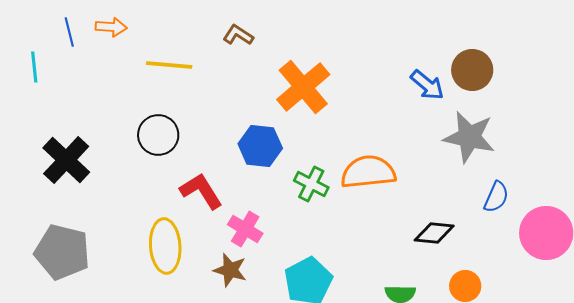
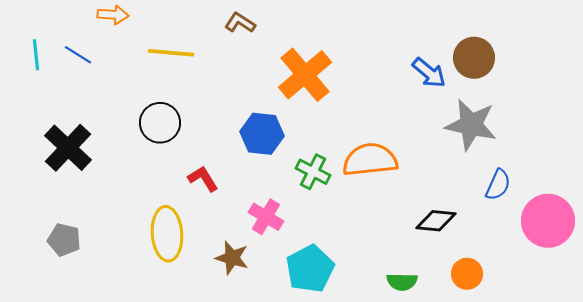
blue line: (69, 32) -> (78, 55), moved, turned -44
red L-shape: (201, 191) -> (203, 179), size x0.7
pink cross: (245, 229) -> (266, 217), moved
gray pentagon: (62, 252) -> (64, 240), size x0.6

